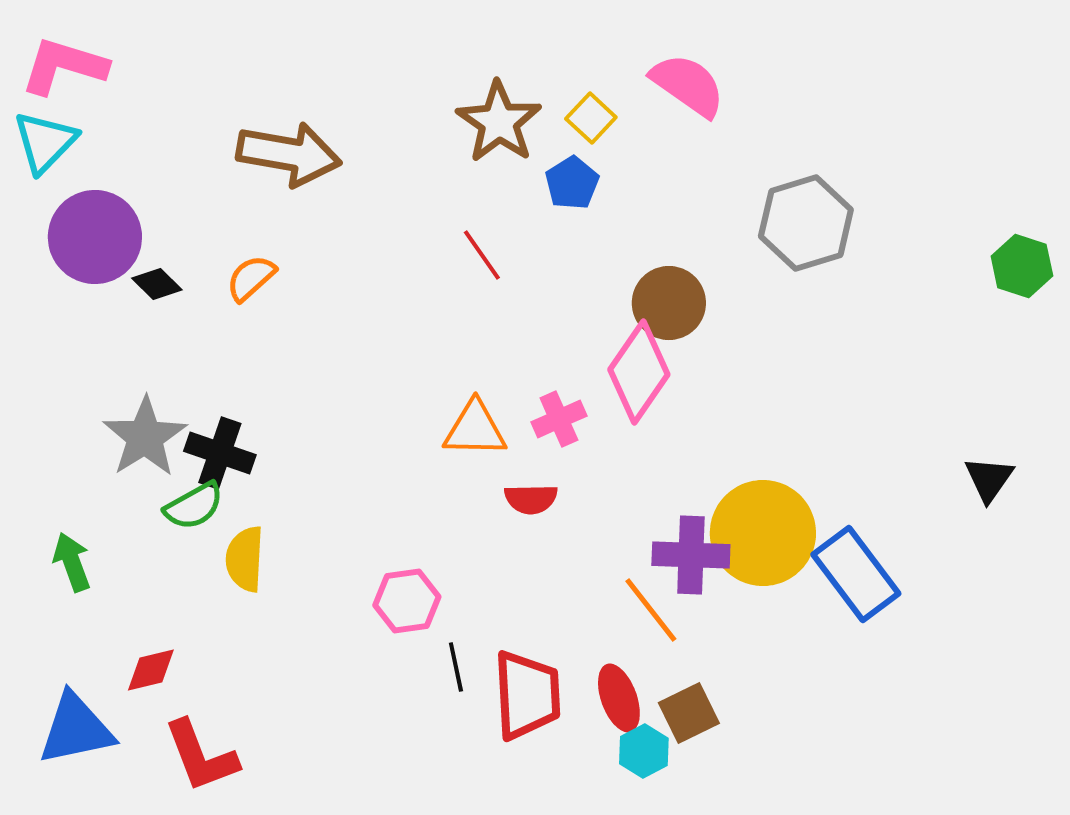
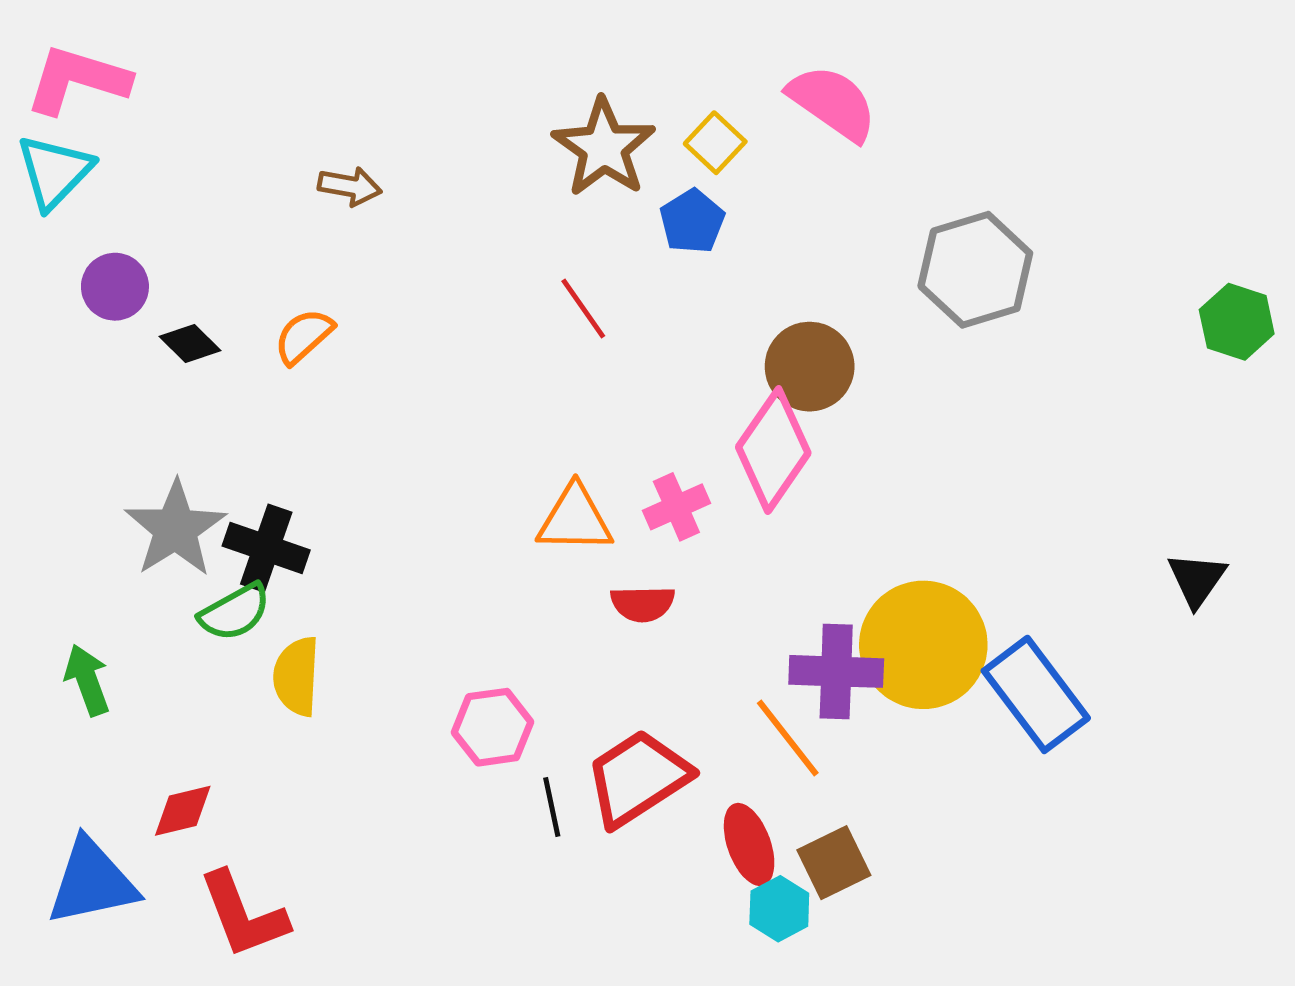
brown arrow: (289, 154) -> (350, 186), size x0.5
purple circle: (95, 237) -> (115, 287), size x0.6
red trapezoid: (527, 695) -> (638, 778), moved, turned -120

